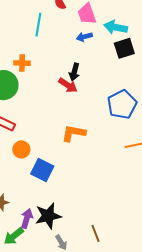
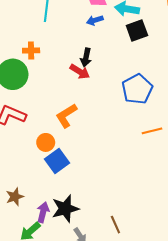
orange L-shape: (74, 133) -> (66, 116), moved, turned -40
orange circle: (21, 149) -> (46, 142), moved
blue square: (42, 170) -> (57, 161), turned 30

